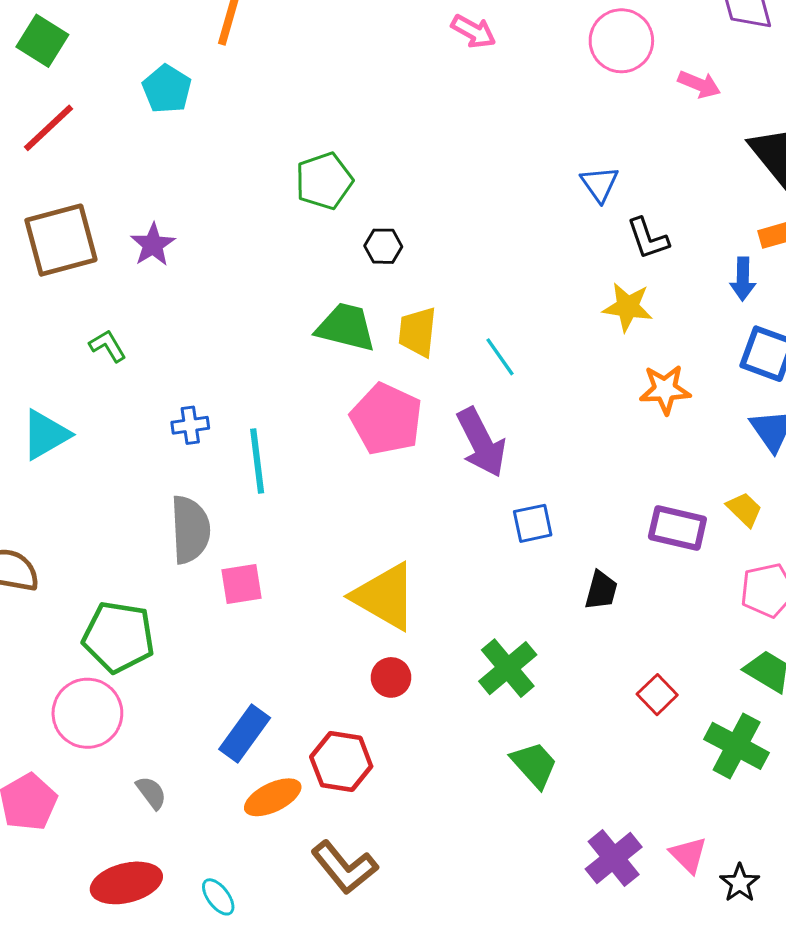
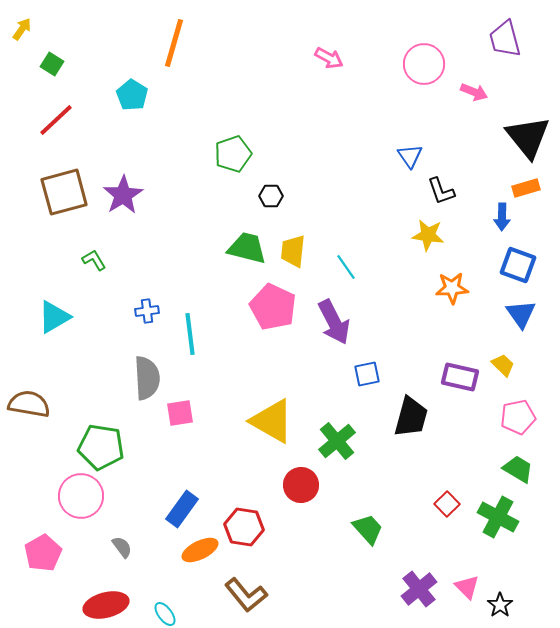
green square: (42, 41) -> (52, 64), size x0.7
purple star: (153, 245) -> (123, 195), size x1.4
black trapezoid: (601, 590) -> (411, 417), size x1.6
green cross: (508, 668) -> (337, 441), moved
red circle: (391, 677) -> (301, 485), moved, size x1.4
red square: (657, 695) -> (447, 504), moved

